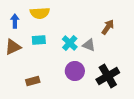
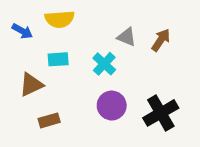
blue arrow: (15, 21) -> (22, 31), turned 120
gray triangle: (89, 45) -> (127, 37), moved
brown triangle: (13, 47) -> (31, 85), moved

